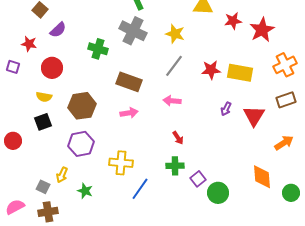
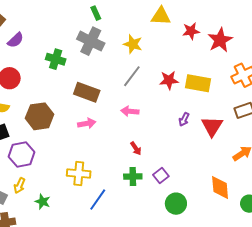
purple hexagon: (81, 144) -> (22, 154), moved
purple square: (198, 179) -> (161, 175), moved

